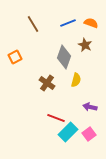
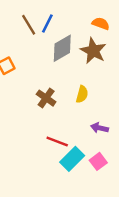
blue line: (68, 23) -> (47, 23), moved, turned -42
brown star: (85, 45) -> (93, 51), size x1.5
gray diamond: (64, 57) -> (62, 48), moved, turned 40

